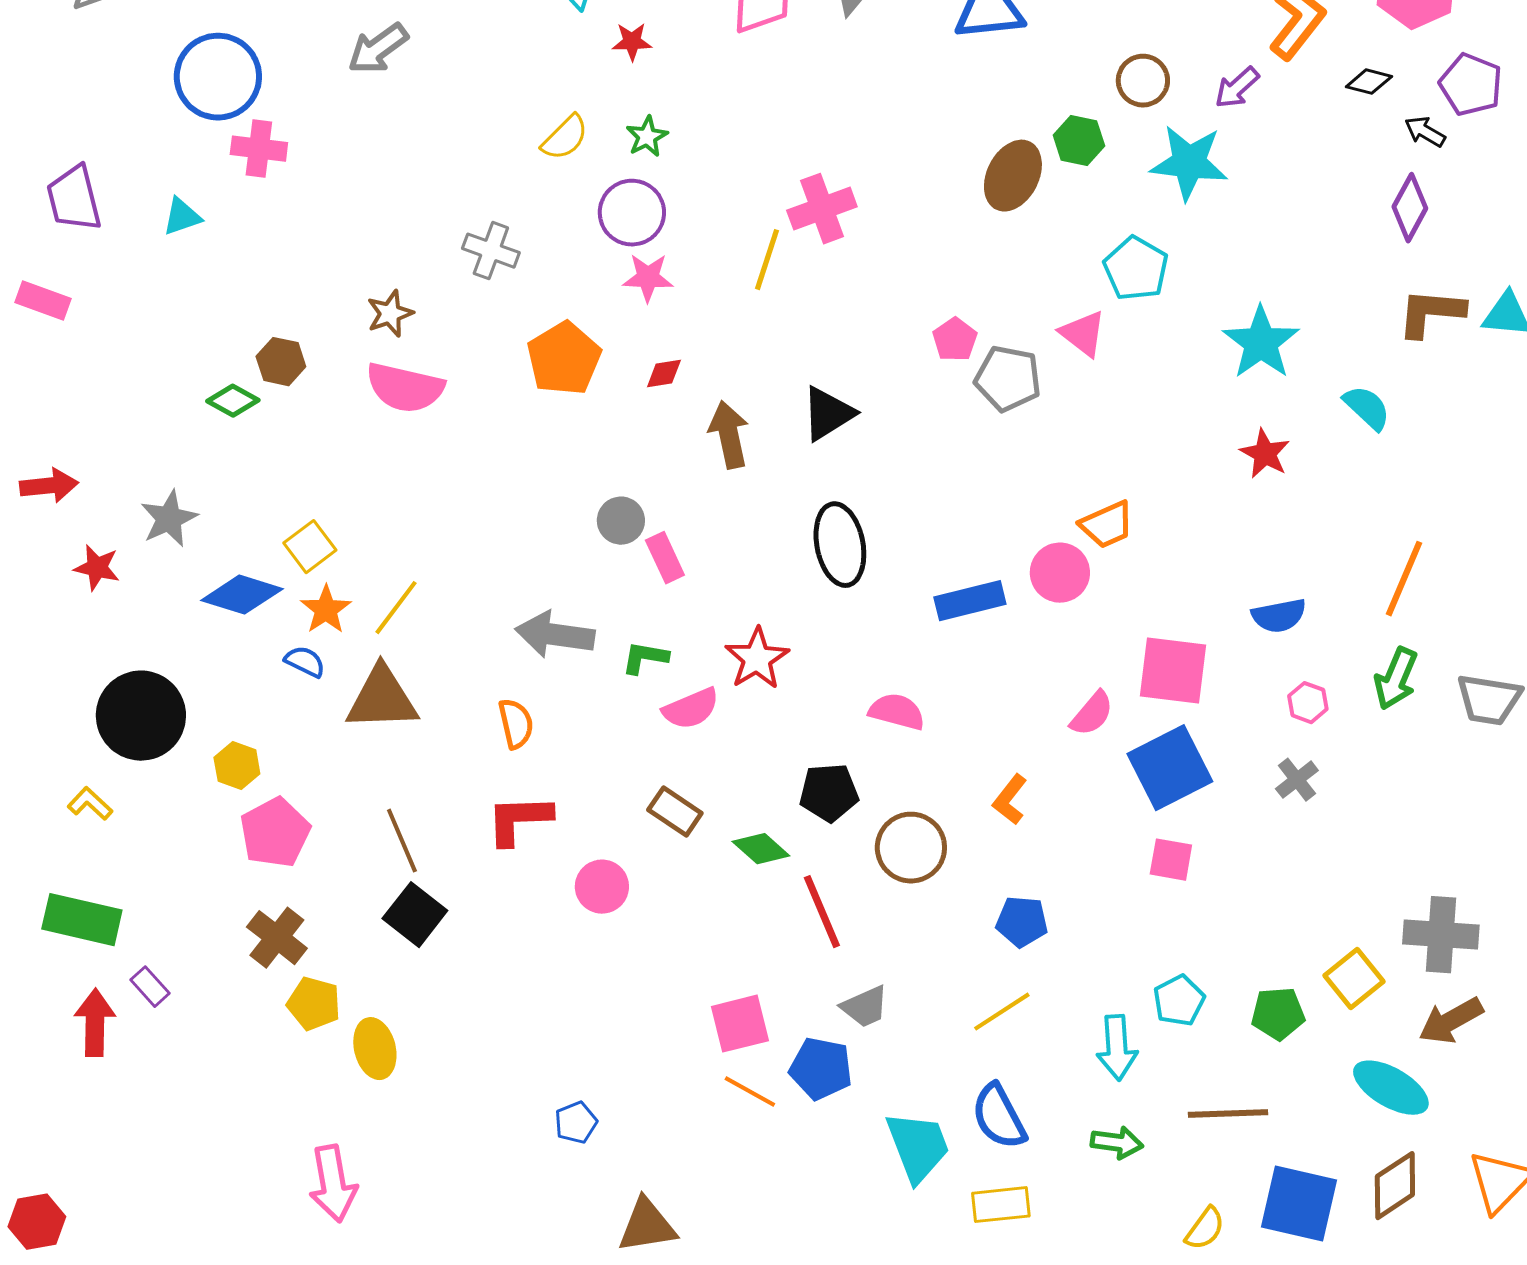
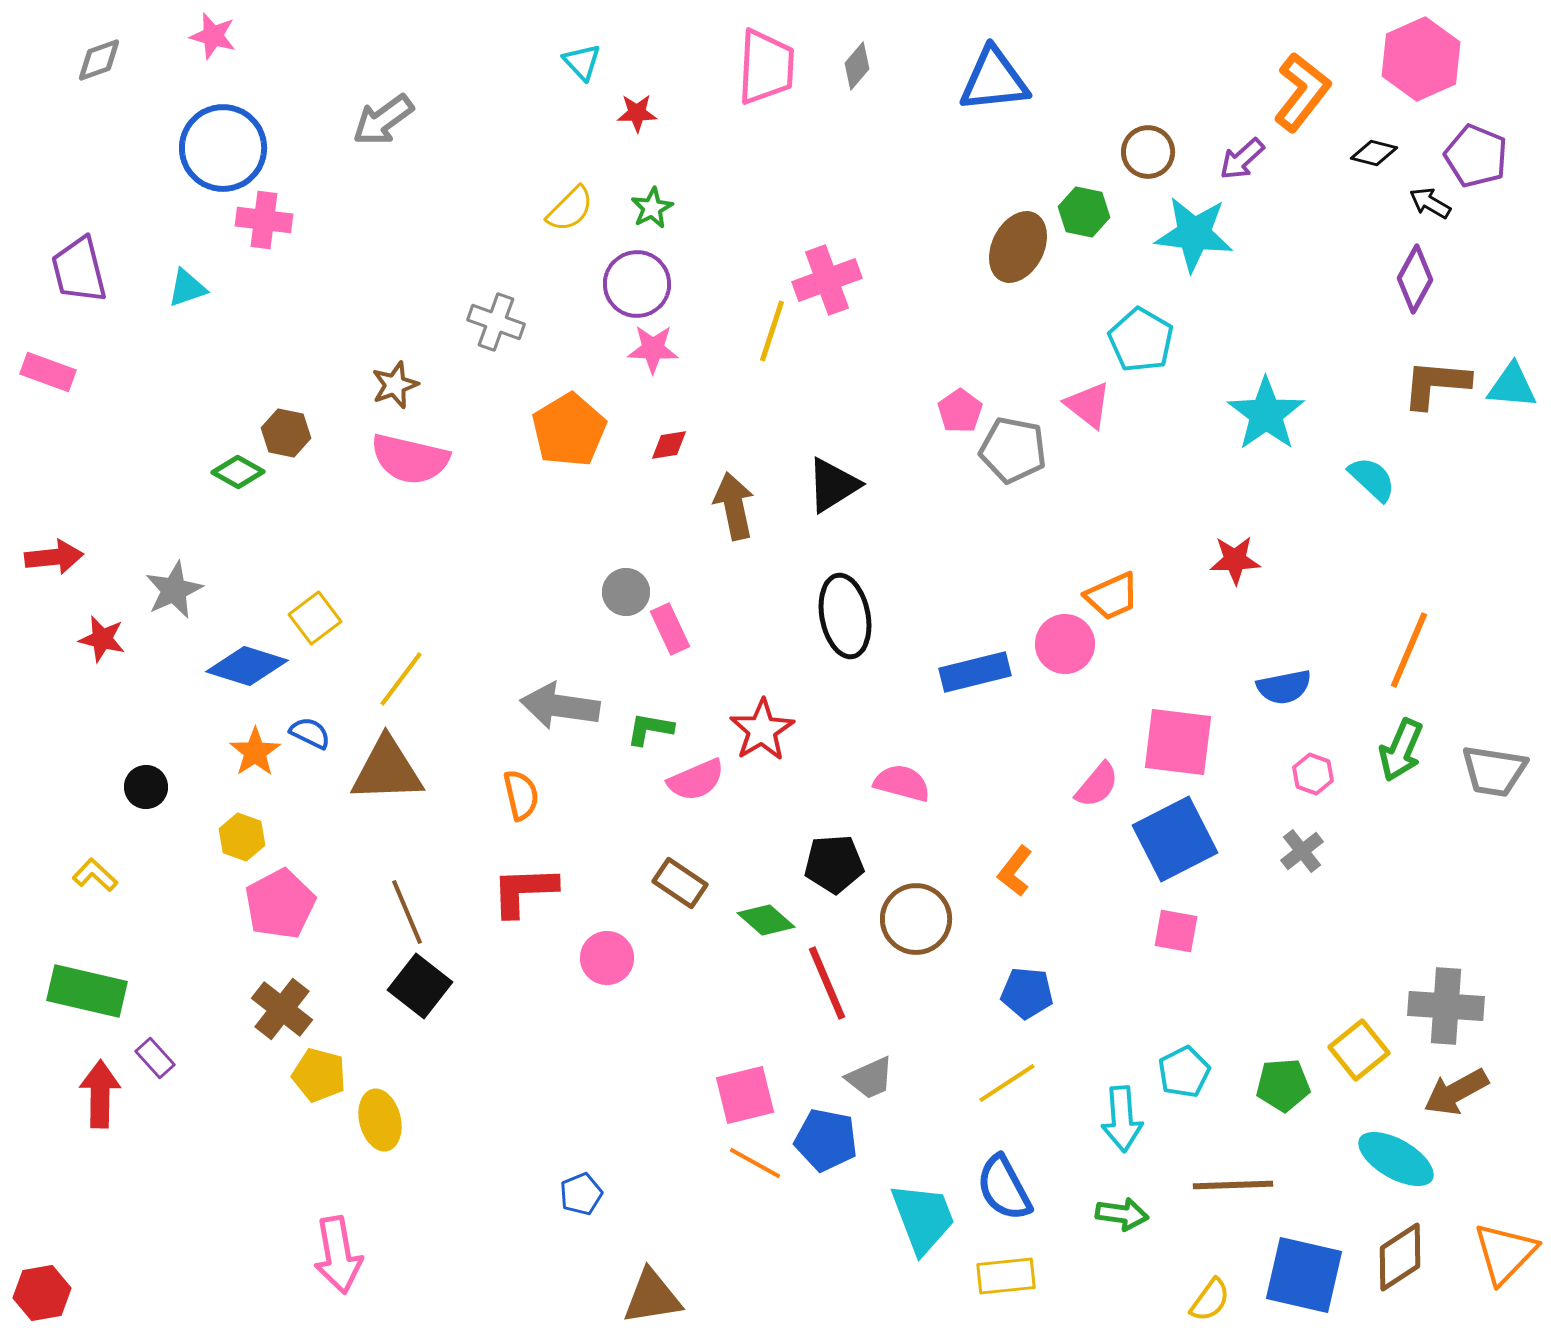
red star: (1265, 454) -> (1235, 560), moved, turned -30
orange star: (326, 610) -> (255, 752), moved
black circle: (141, 716) -> (146, 787), size x0.5

